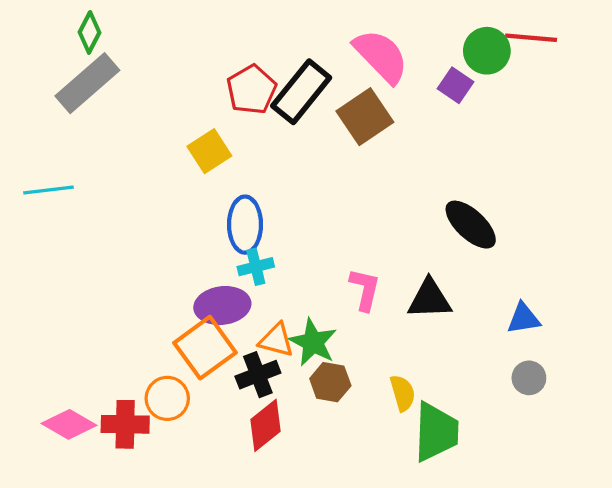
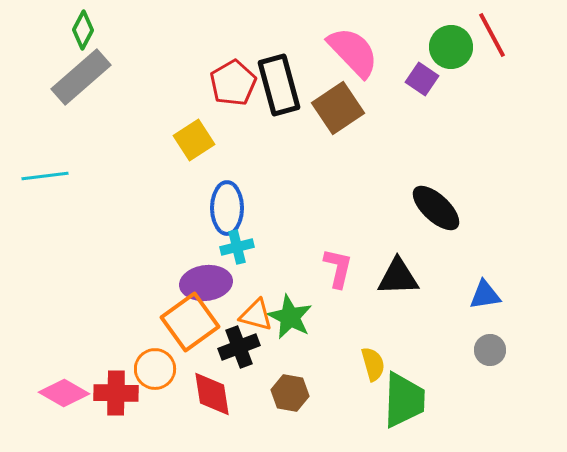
red line: (531, 38) -> (492, 35), turned 57
black rectangle: (301, 92) -> (279, 85), turned -54
brown hexagon: (330, 382) -> (290, 393), moved
red diamond: (266, 425) -> (212, 394), moved, turned -60

